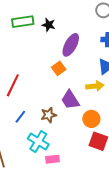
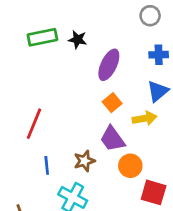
orange square: (59, 68) -> (112, 103), moved
blue line: (20, 117) -> (47, 165), turned -40
orange circle: (91, 119) -> (130, 166), moved

